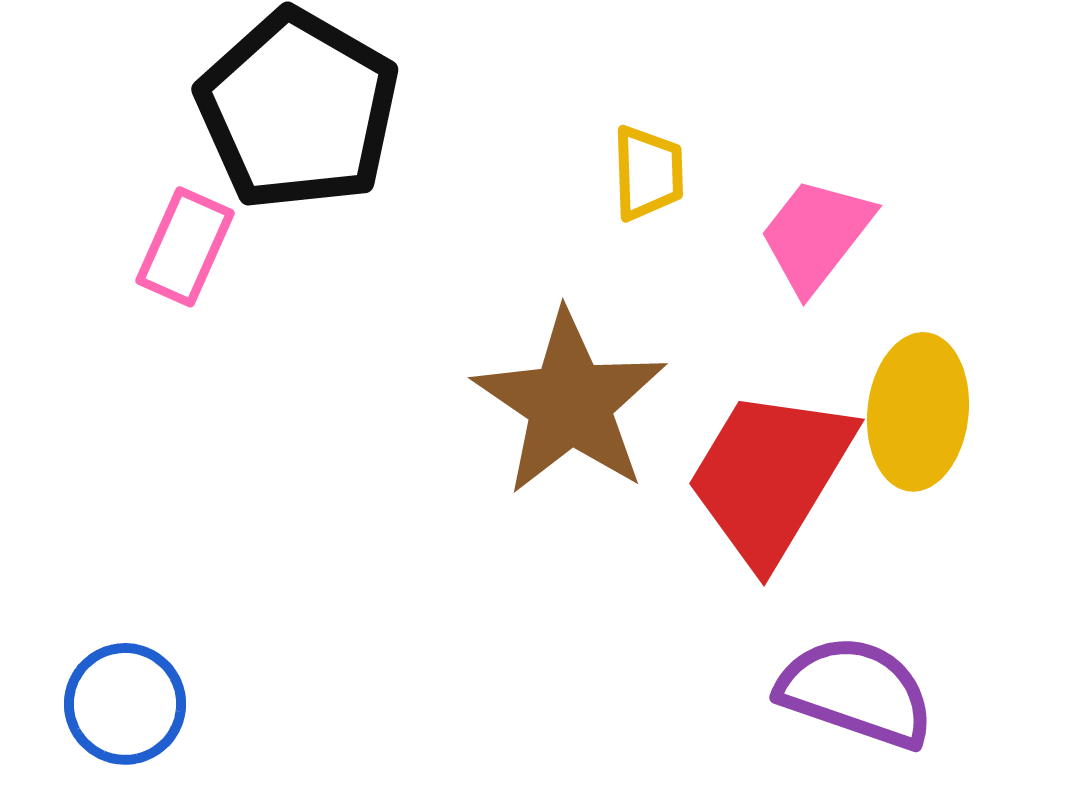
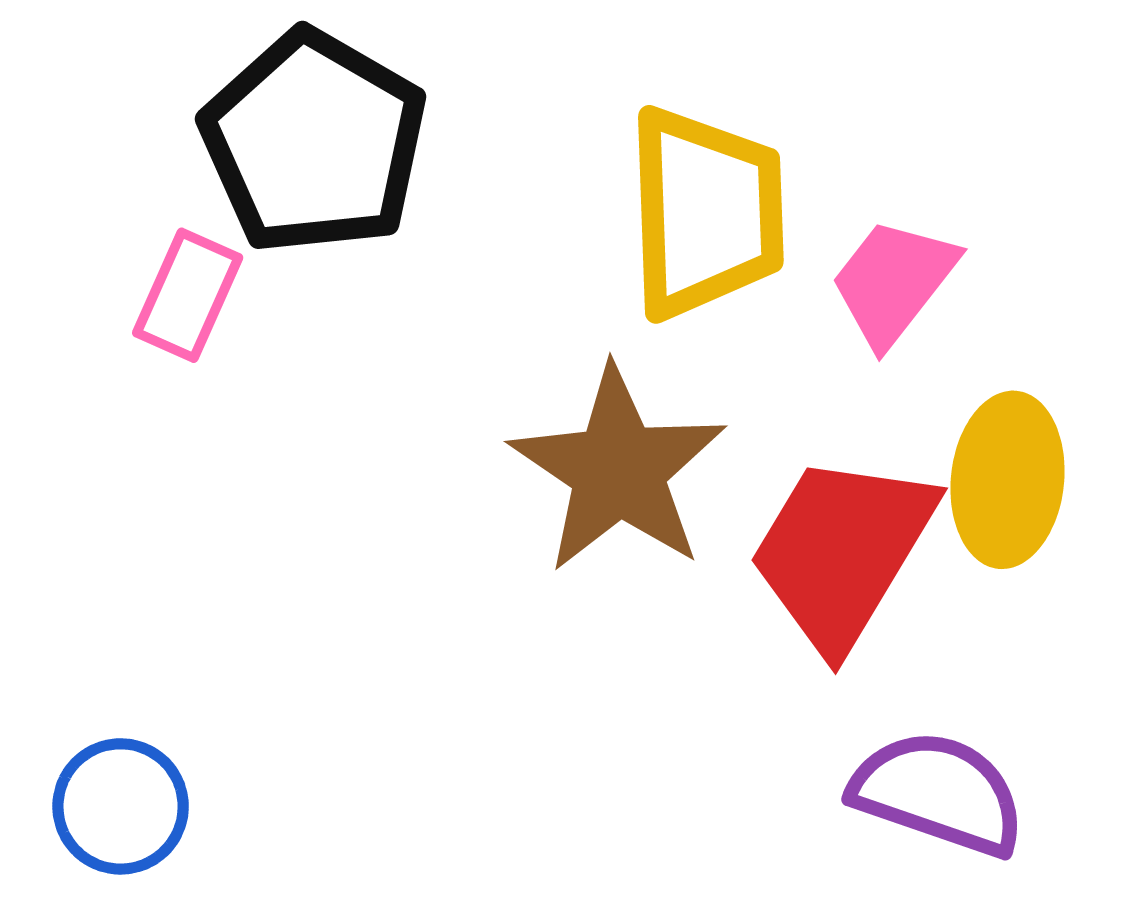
yellow trapezoid: (648, 173) -> (706, 213), size x2.0

